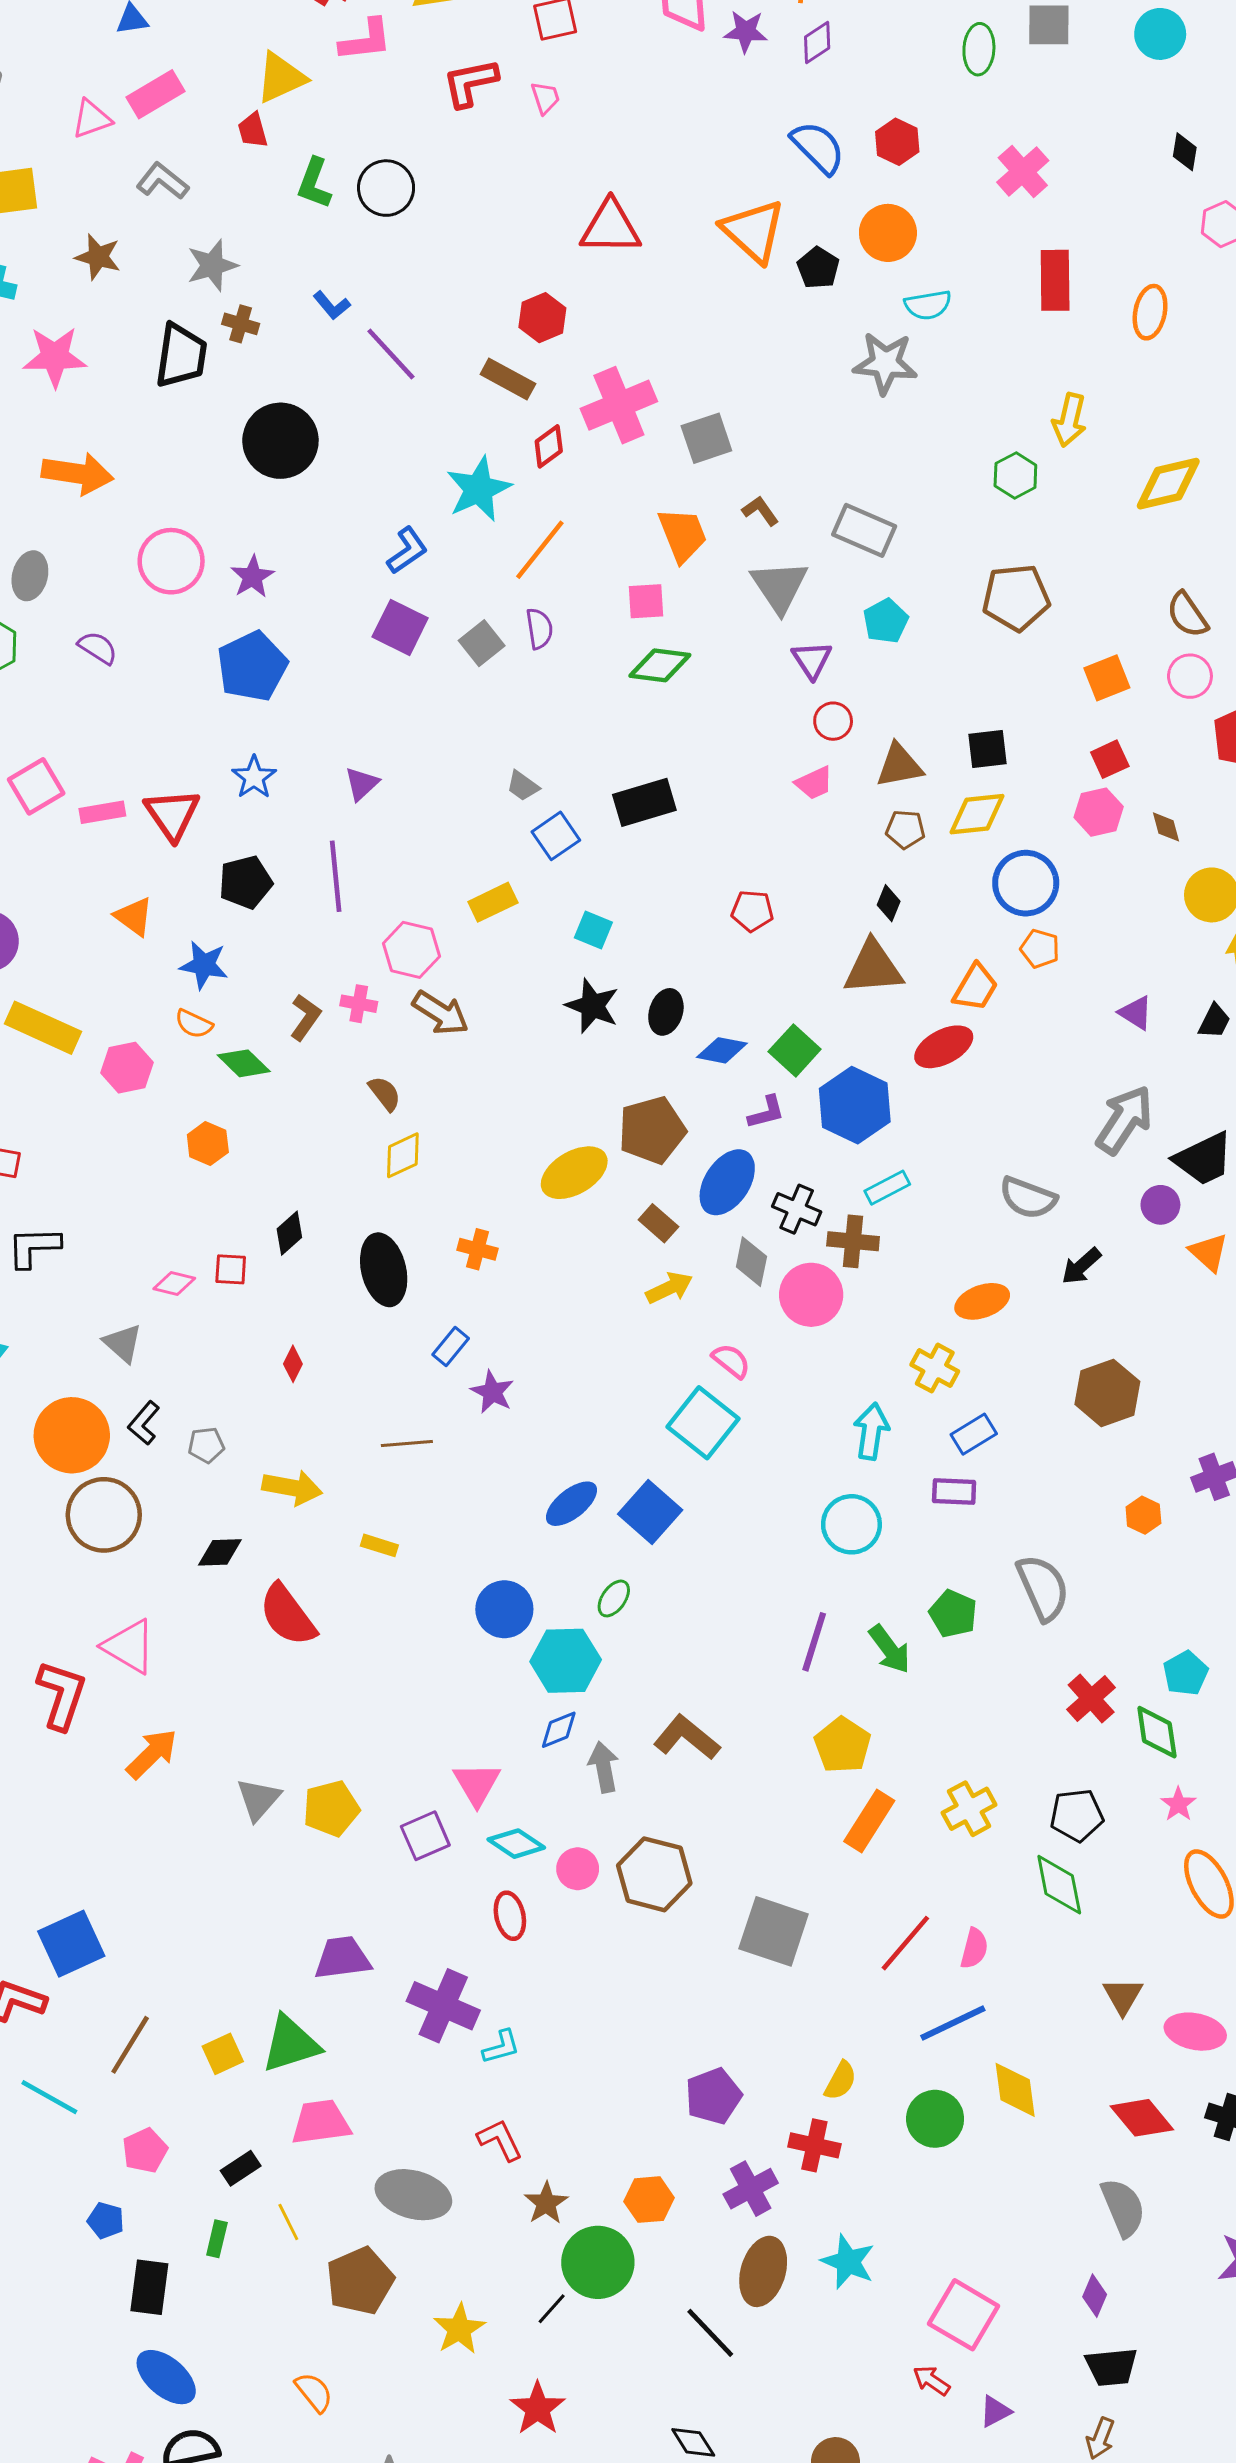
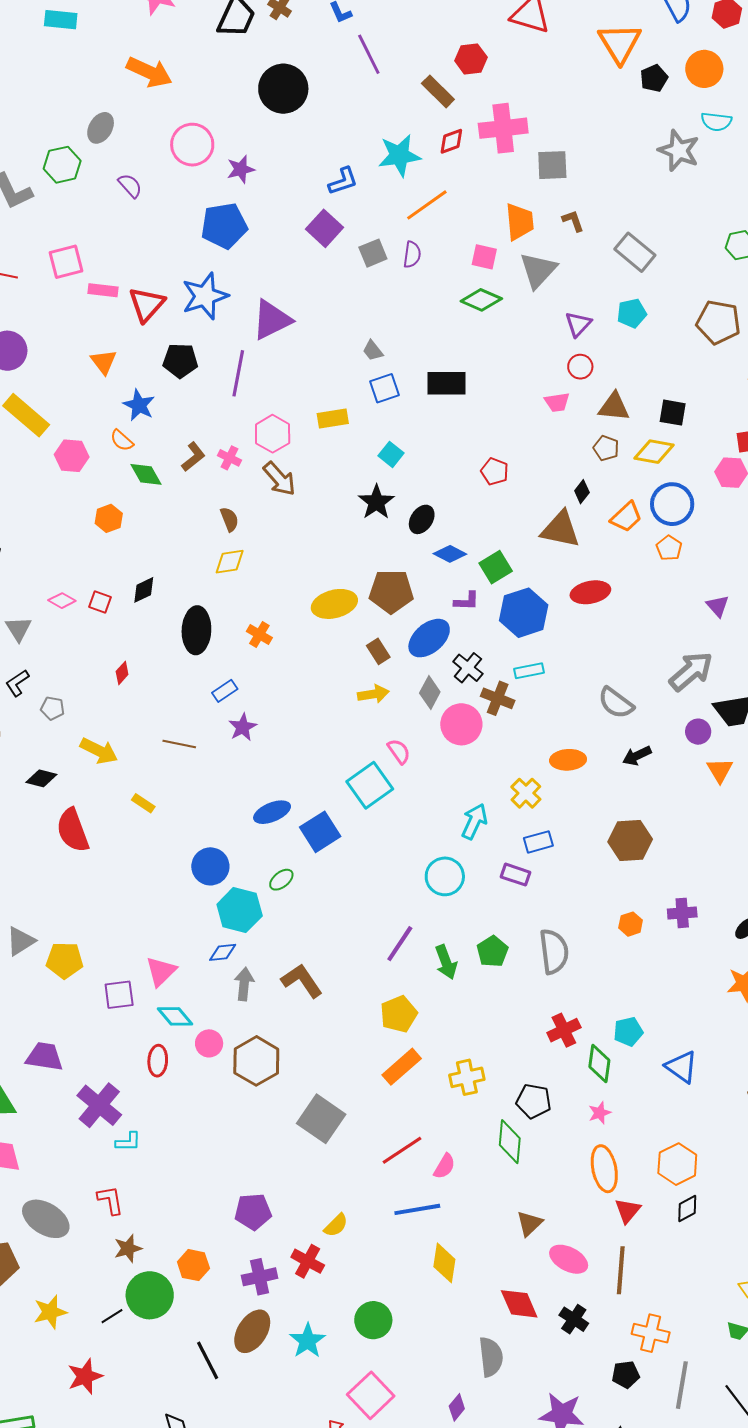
gray triangle: (779, 586) -> (538, 270), moved
blue star: (254, 777) -> (205, 296), size x1.6
purple triangle: (362, 784) -> (272, 320), size x1.8
orange trapezoid: (975, 987) -> (626, 517), moved
green circle: (935, 2119) -> (373, 1320), moved

